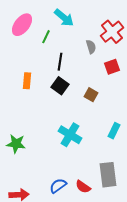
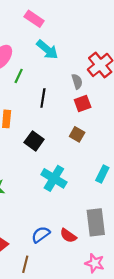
green line: (46, 37) -> (19, 76), moved
red square: (112, 67) -> (83, 103), moved
black square: (60, 86) -> (34, 141), moved

